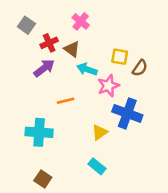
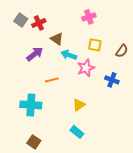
pink cross: (81, 21) -> (89, 17), moved, turned 32
red cross: (49, 43) -> (39, 23), moved
brown semicircle: (140, 68) -> (122, 51), moved
blue cross: (127, 113) -> (112, 80), moved, size x0.6

